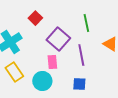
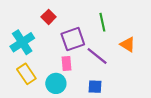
purple square: (58, 39) -> (73, 39), turned 30
purple line: (81, 55) -> (97, 56), turned -40

